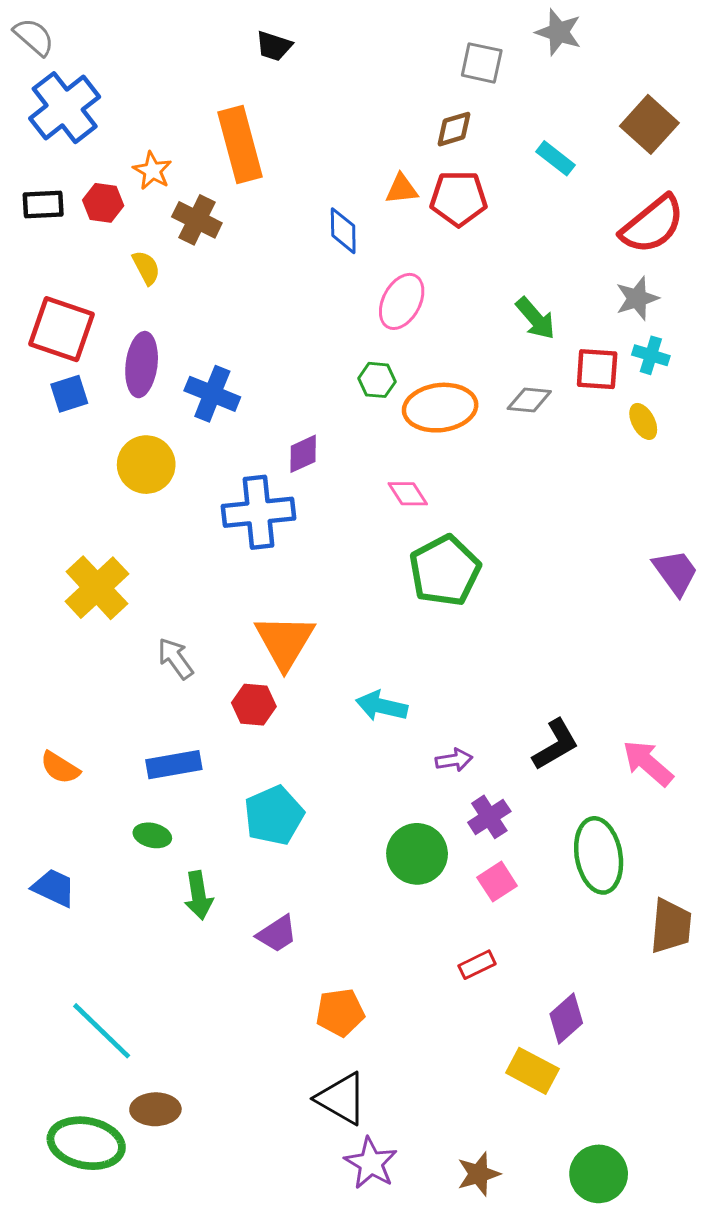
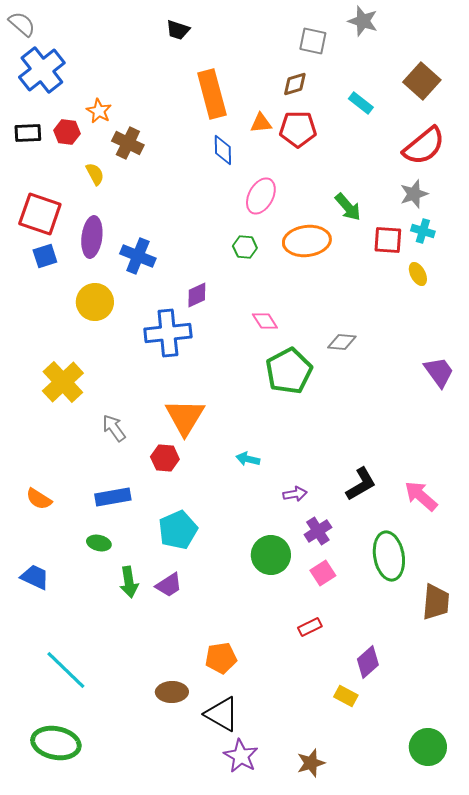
orange rectangle: (240, 144) -> (212, 94), moved
gray diamond: (529, 400) -> (342, 342), moved
orange ellipse: (440, 408) -> (307, 241), moved
cyan arrow: (382, 706) -> (248, 459), size x0.7
purple trapezoid: (277, 934) -> (169, 585), moved
yellow rectangle: (532, 1071) -> (346, 696), size x0.7
brown ellipse: (155, 1109) -> (172, 692), moved
green circle: (599, 1174) -> (428, 747), moved

